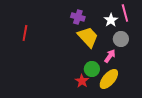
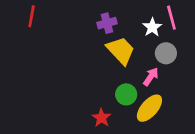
purple cross: (78, 17) -> (107, 23), turned -32
red line: (25, 33) -> (32, 16), moved
red star: (82, 81) -> (101, 118), moved

